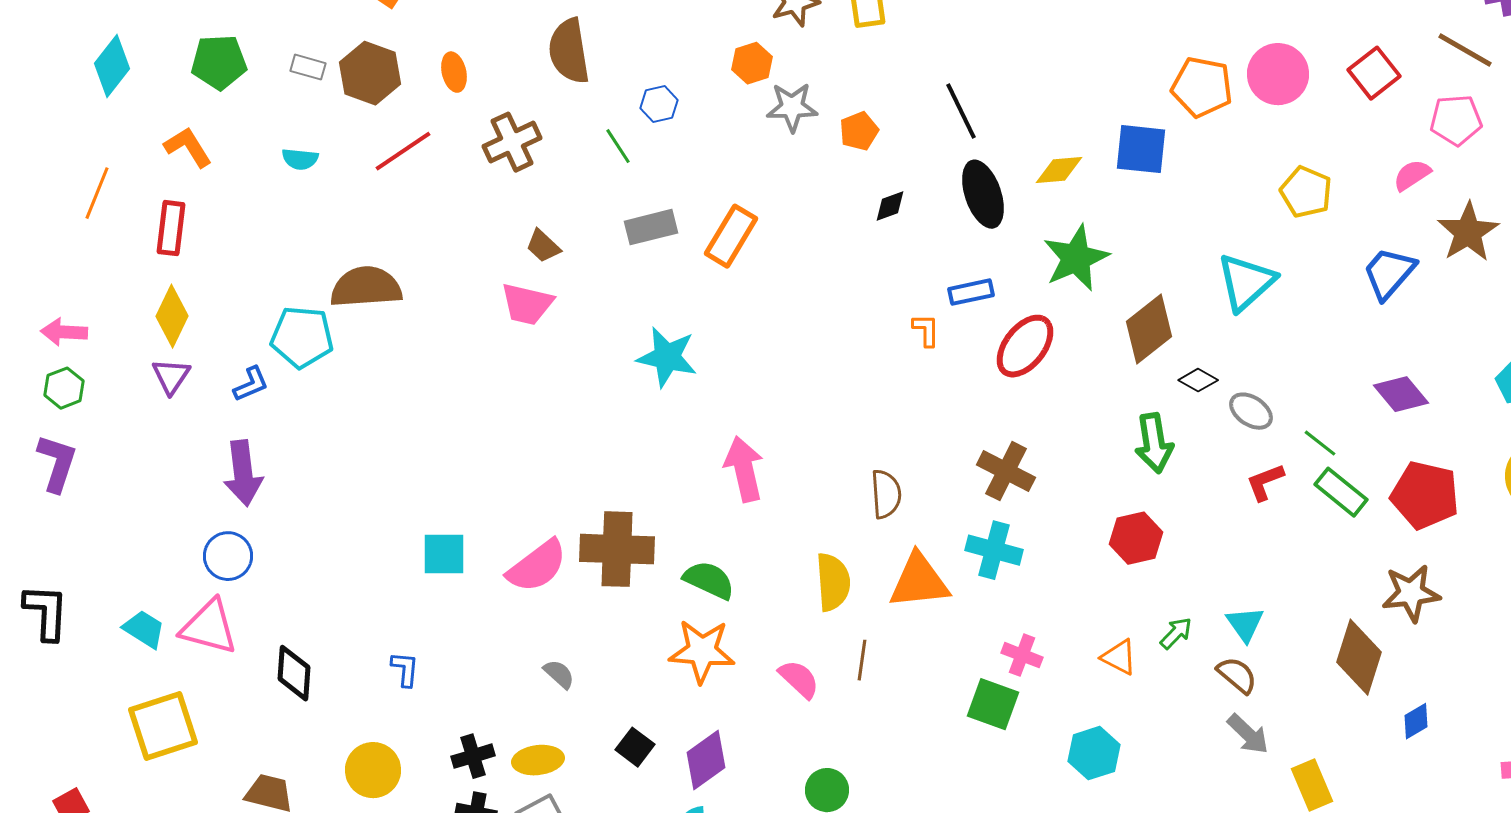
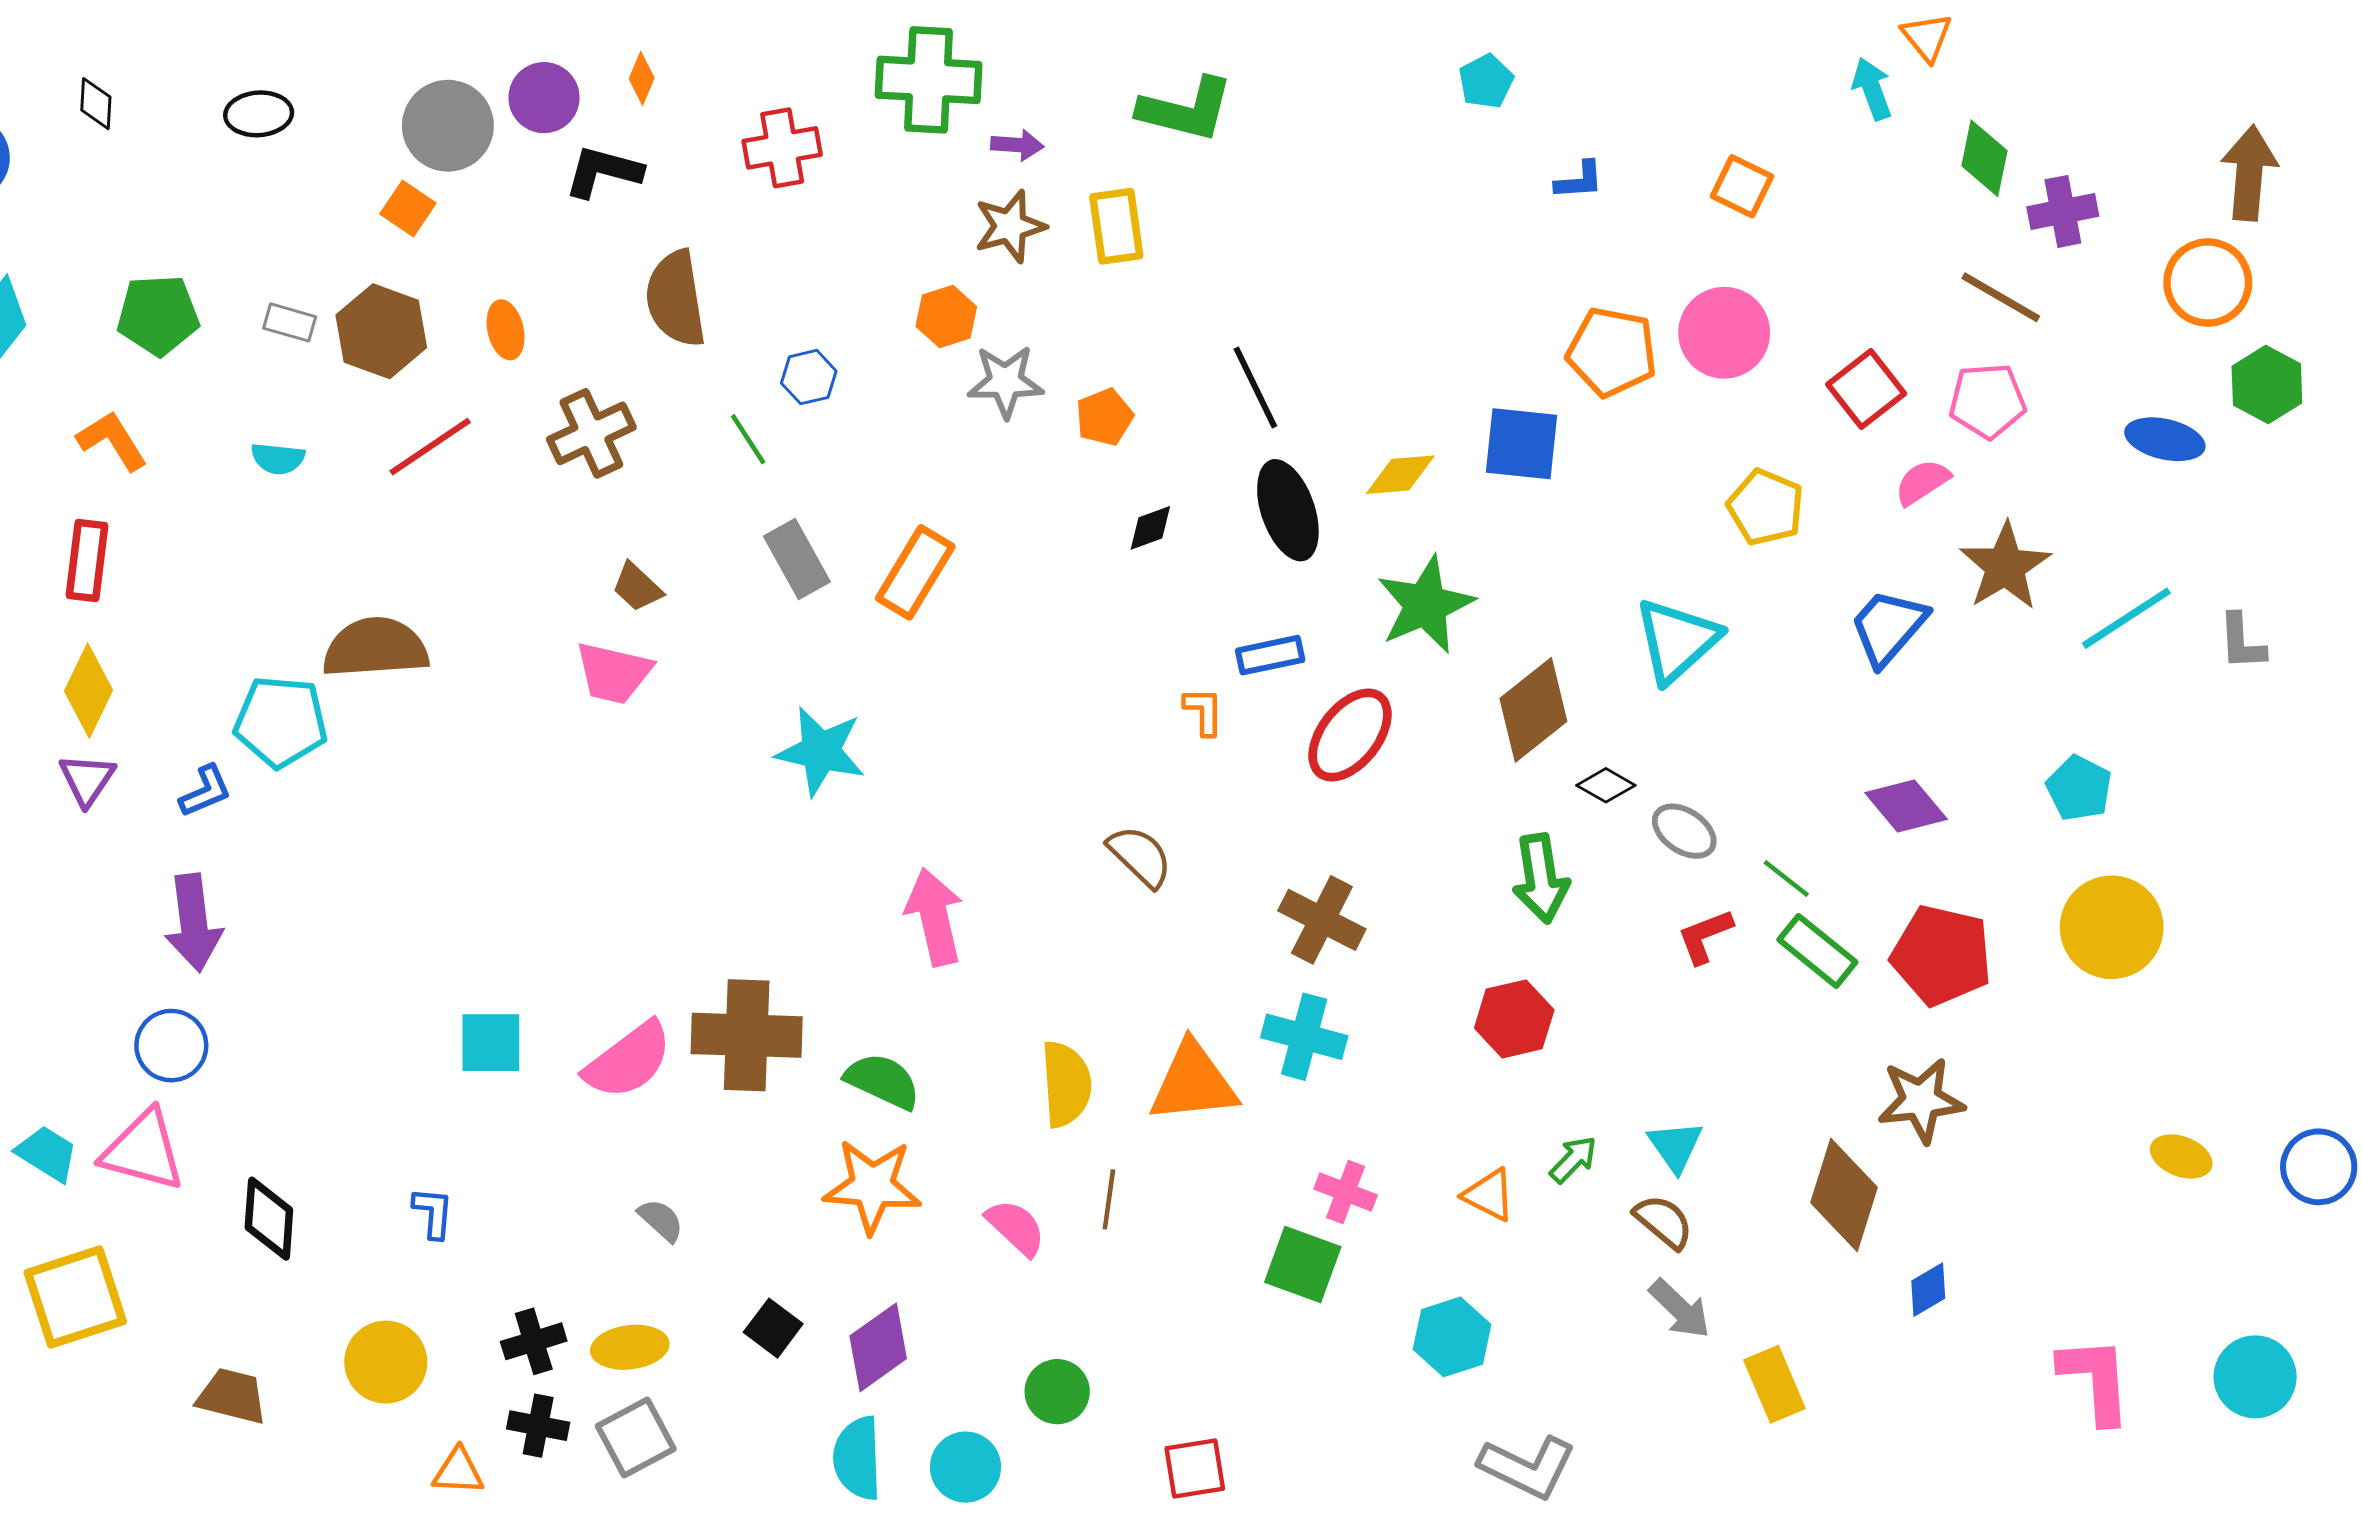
red square: (1374, 73) -> (1866, 389), moved
gray rectangle: (651, 227) -> (797, 559), turned 75
brown semicircle: (886, 494) -> (1140, 856), moved, turned -42

